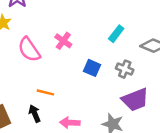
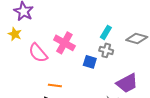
pink cross: (63, 41) -> (64, 43), size x1.5
gray cross: (125, 69) -> (106, 50), moved

